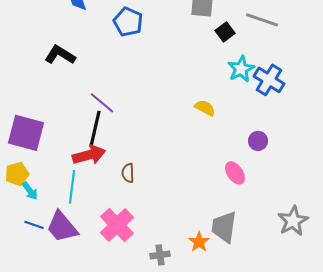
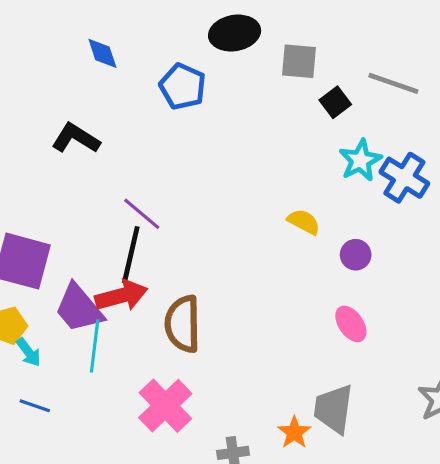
purple circle: (258, 141) -> (356, 255), moved
brown semicircle: (128, 173) -> (183, 324), size x1.8
purple trapezoid: (62, 227) -> (79, 308), moved

